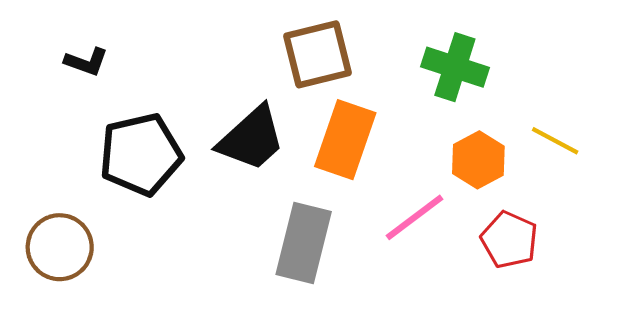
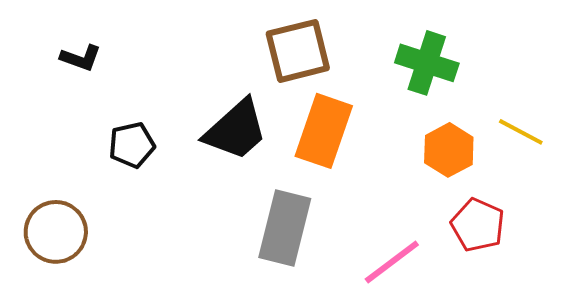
black pentagon: (141, 154) -> (132, 145), size x0.6
pink line: (414, 217) -> (392, 262), moved

